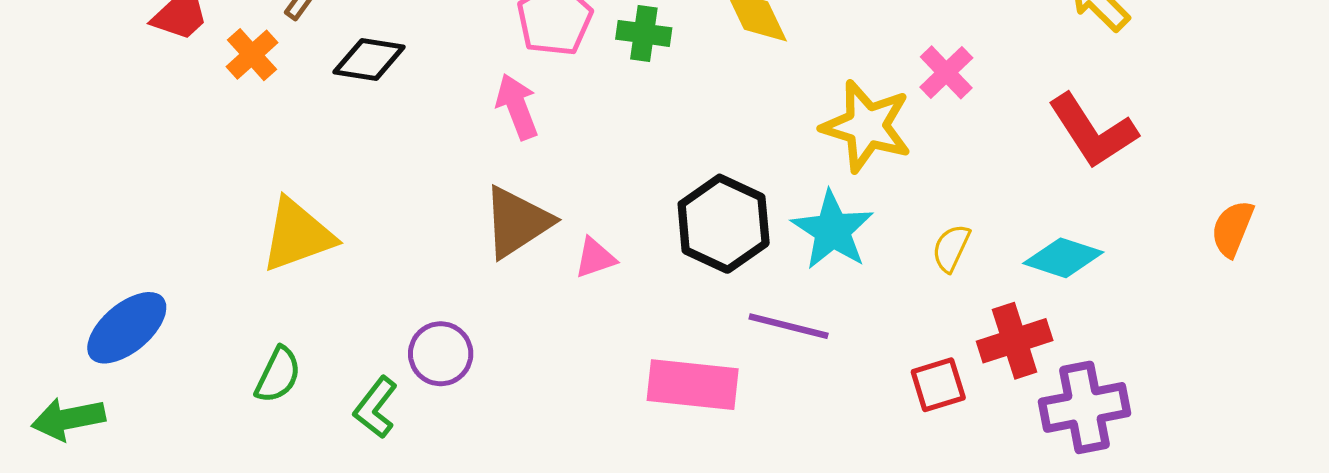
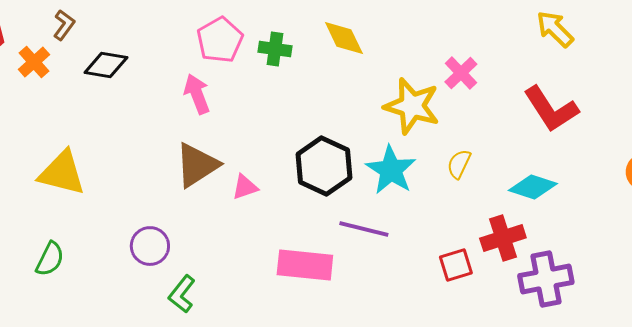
yellow triangle: (298, 235) -> (62, 173), turned 34
yellow semicircle: (951, 248) -> (459, 164), moved
green L-shape: (376, 407) -> (182, 294), moved

